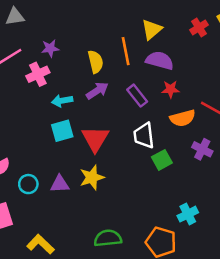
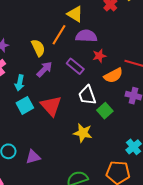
yellow triangle: (152, 29) -> (75, 14), turned -36
orange line: (126, 51) -> (59, 35), turned 55
cyan arrow: (62, 101) -> (20, 83), turned -56
yellow star: (92, 177) -> (83, 133), moved, turned -30
purple triangle: (60, 184) -> (33, 157), moved

